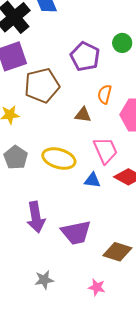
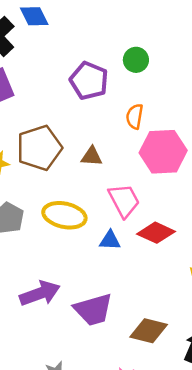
brown pentagon: (42, 86) -> (39, 148), moved
orange semicircle: (105, 94) -> (135, 116), moved
purple arrow: (36, 217) -> (40, 293), turned -96

